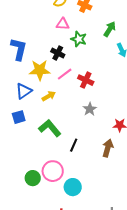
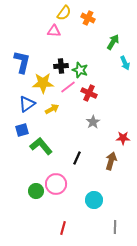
pink triangle: (63, 24) -> (54, 31), moved
green star: (79, 39) -> (80, 70), moved
black cross: (58, 53) -> (61, 66), turned -32
green L-shape: (50, 128) -> (41, 146), moved
cyan circle: (73, 187) -> (94, 200), moved

